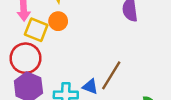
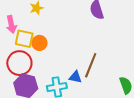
orange circle: (58, 21) -> (39, 43), moved

